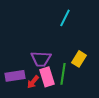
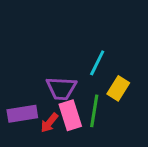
cyan line: (65, 18) -> (97, 63), moved

